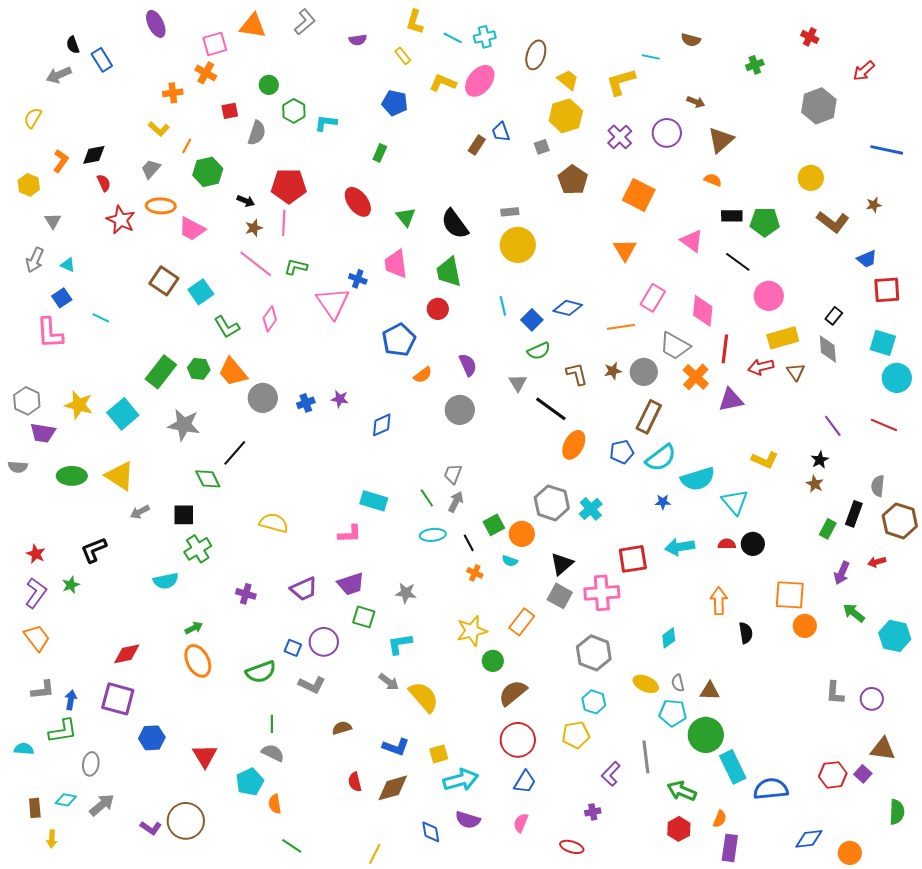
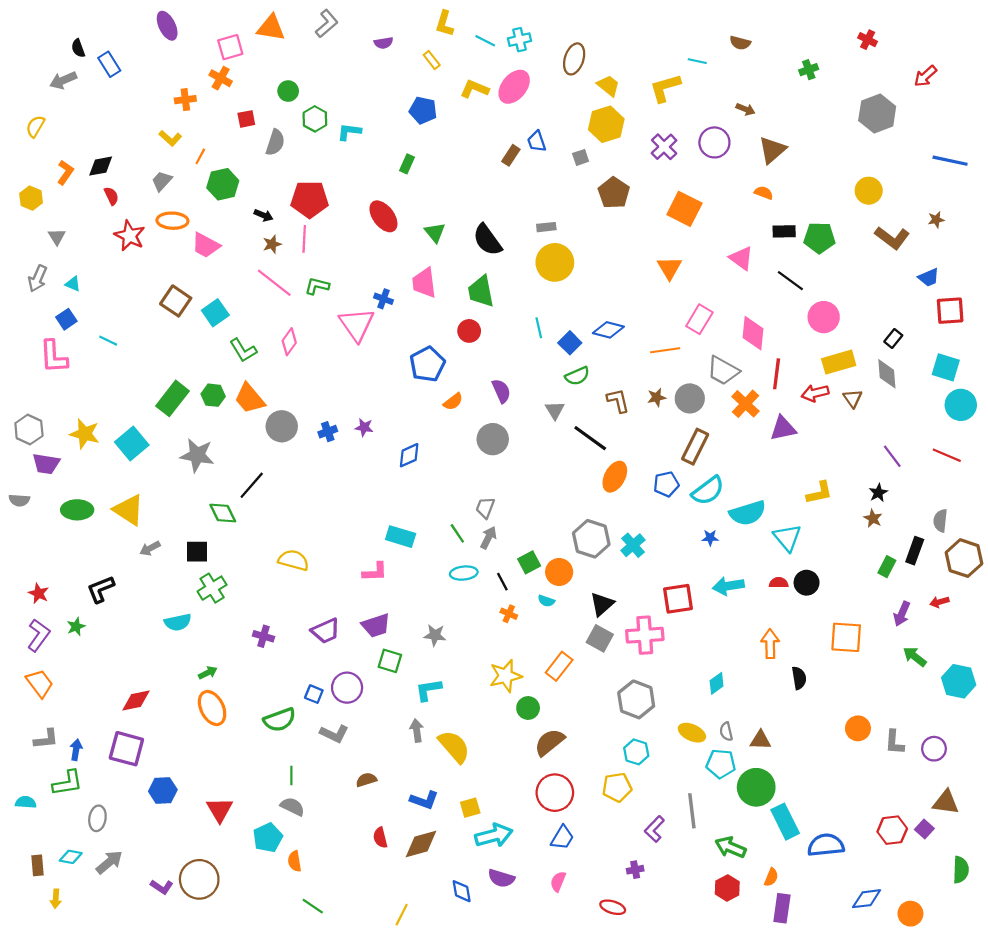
yellow L-shape: (765, 460) -> (819, 493), turned -36
orange circle: (805, 626) -> (858, 728), moved
gray arrow: (389, 682) -> (417, 730), turned -135

